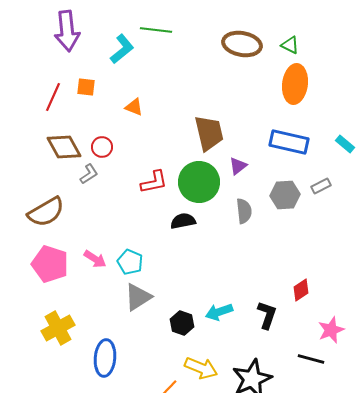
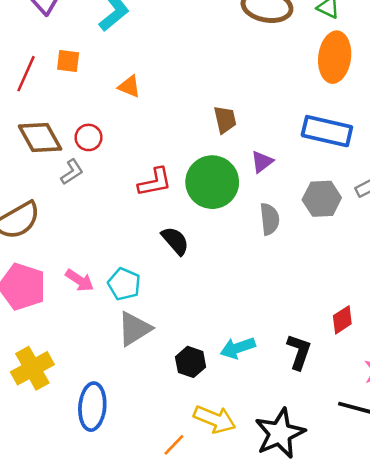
brown trapezoid: (209, 133) -> (225, 120), size x0.6
black semicircle: (183, 221) -> (175, 241), moved, turned 60

